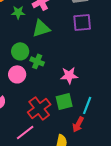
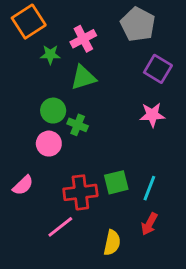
purple square: (82, 22) -> (158, 69), moved, turned 36
pink star: (69, 75) -> (152, 115), moved
red cross: (39, 108) -> (80, 192), turned 30
red arrow: (78, 124) -> (149, 224), moved

